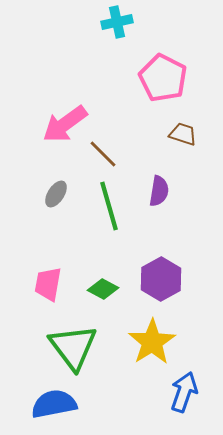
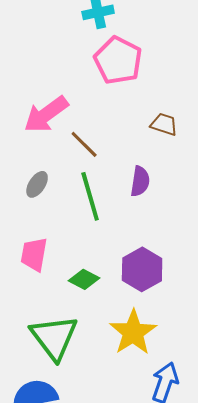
pink pentagon: (163, 78) -> (118, 60), moved
pink trapezoid: (48, 284) -> (34, 254), moved

